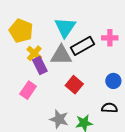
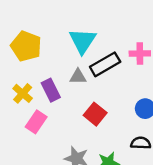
yellow cross: (34, 53) -> (23, 93), moved
gray triangle: (61, 55) -> (78, 77), size x0.6

